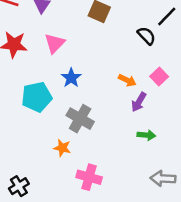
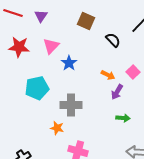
black semicircle: (146, 36) -> (113, 40), moved
blue star: (71, 78) -> (69, 63), moved
gray cross: (80, 119) -> (71, 105), turned -30

